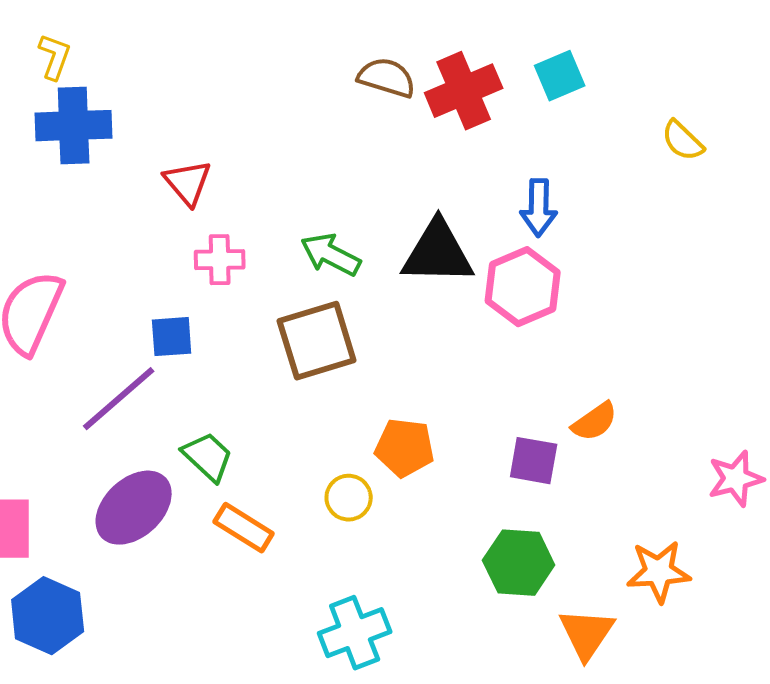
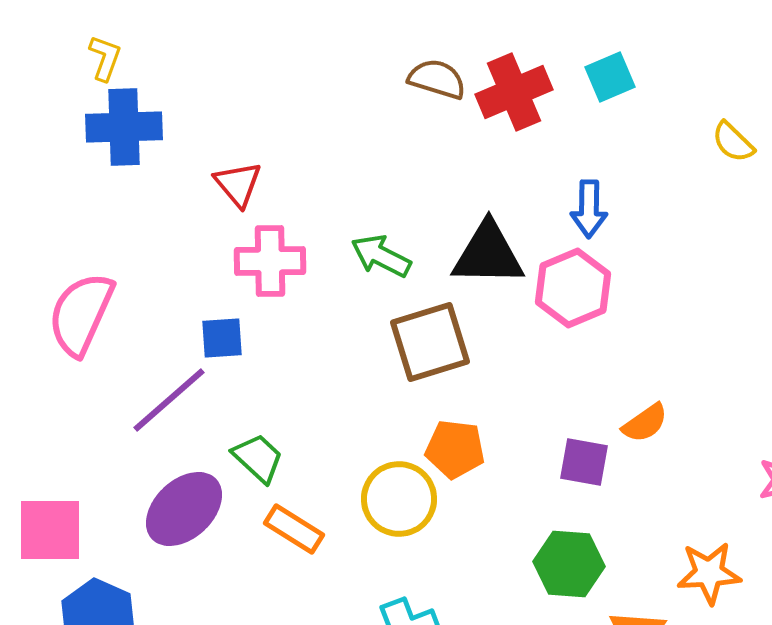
pink cross: (220, 260) -> (270, 261), size x1.4
brown square: (317, 341) -> (430, 342), moved
yellow circle: (349, 498) -> (399, 499), size x1.6

